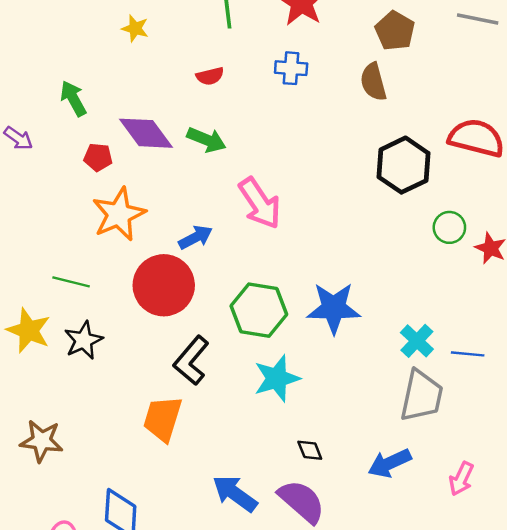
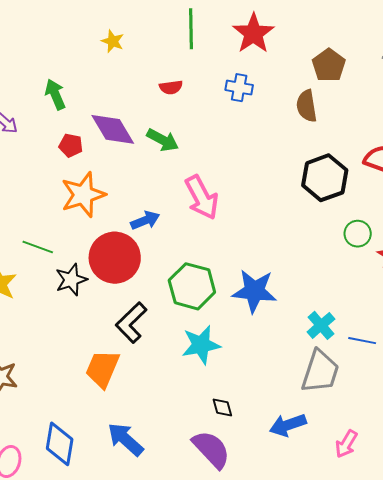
black star: (84, 340) -> (71, 280), moved
blue arrow: (235, 494) -> (125, 439), moved

